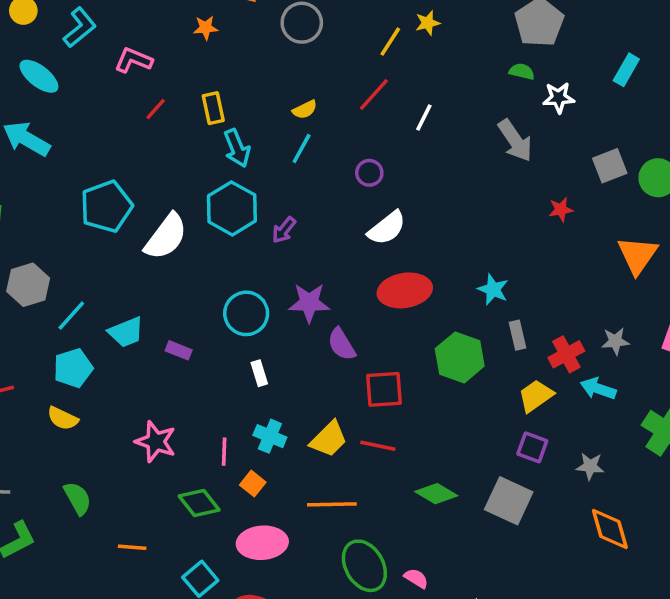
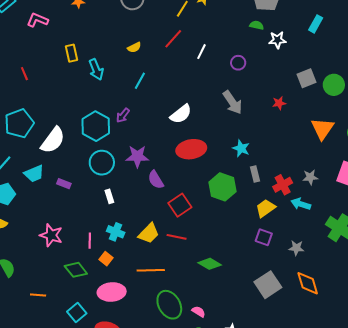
yellow rectangle: (213, 108) -> (71, 53), moved
red line: (156, 109) -> (24, 74), moved, turned -64
gray arrow: (515, 140) -> (233, 102), moved
cyan line: (302, 149) -> (140, 81), moved
purple circle: (369, 173) -> (238, 63), moved
cyan pentagon: (106, 207) -> (19, 123), moved
cyan hexagon: (232, 208) -> (96, 126), moved
white semicircle: (166, 237) -> (53, 140), moved
red square: (384, 389) -> (180, 205), turned -30
gray square: (509, 501) -> (268, 285), moved, turned 32

